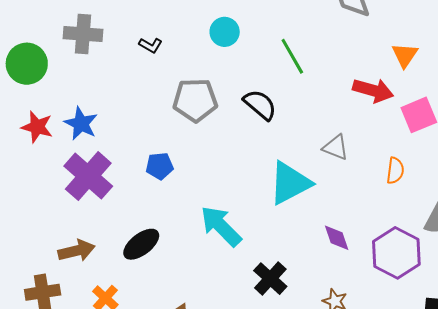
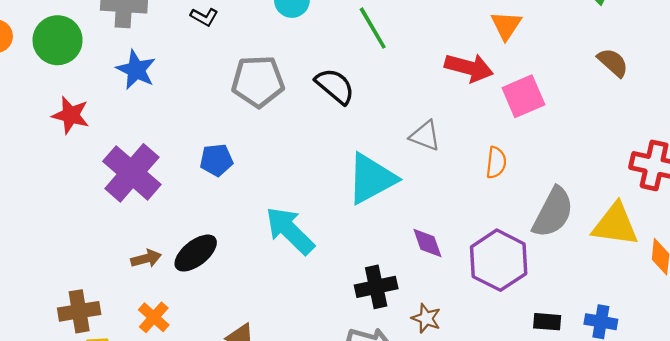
blue star: (81, 124) -> (136, 70), moved
brown arrow: (77, 251) -> (146, 258), moved, size x0.7
black cross: (270, 279) -> (376, 287), moved, turned 36

